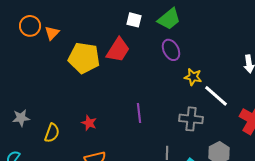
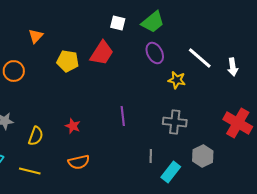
orange circle: (30, 26) -> (14, 71), moved
yellow pentagon: (84, 58) -> (68, 61), size x0.7
white line: (216, 96) -> (200, 58), moved

